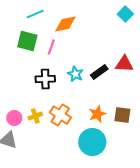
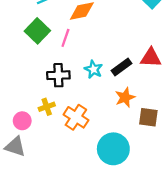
green square: (27, 41) -> (37, 31), turned 30
orange star: (97, 114) -> (125, 97), moved
yellow cross: (35, 116) -> (47, 107), moved

